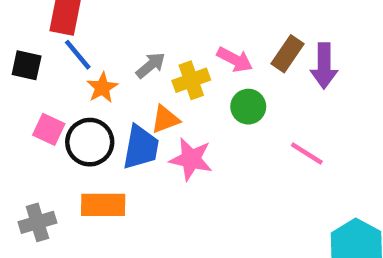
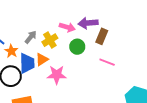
brown rectangle: (288, 54) -> (102, 36), moved
purple arrow: (324, 66) -> (88, 23), moved, turned 96
blue trapezoid: (141, 147) -> (27, 63), moved

